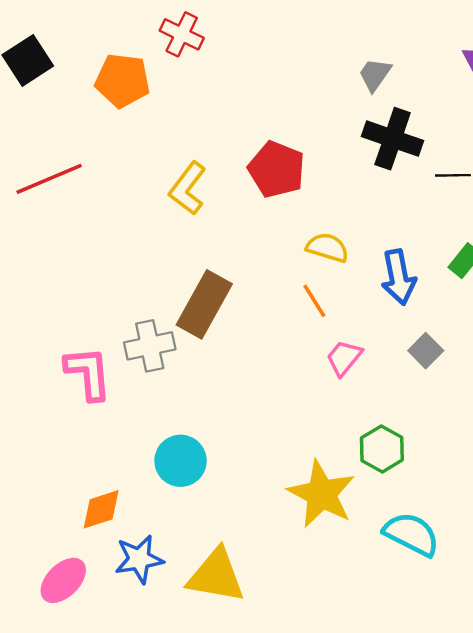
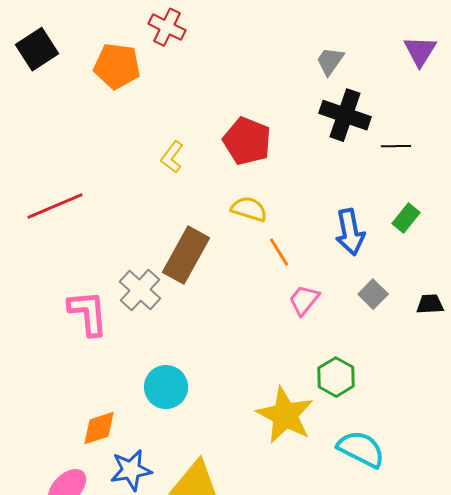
red line: (49, 179) -> (55, 206), moved
yellow L-shape: (188, 188) -> (172, 157), size x0.7
yellow semicircle: (327, 248) -> (249, 209), moved
gray cross: (150, 346) -> (140, 290), turned -36

